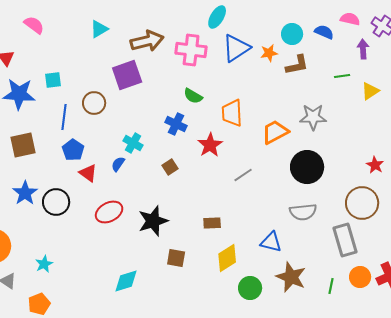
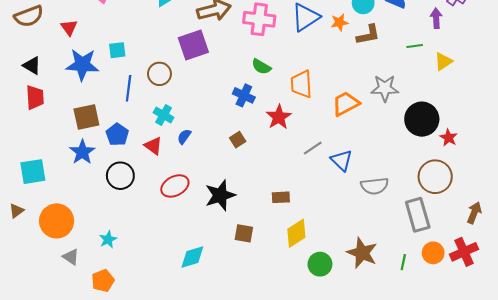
cyan cross: (133, 143) -> (164, 115), moved
blue pentagon: (73, 150) -> (117, 135), moved
black circle: (307, 167) -> (422, 119), moved
blue star: (25, 193) -> (82, 152), moved
blue triangle: (271, 242) -> (342, 160), moved, turned 30

